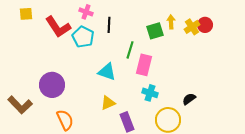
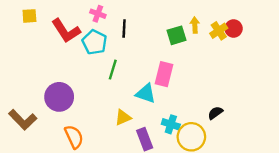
green line: (130, 50) -> (113, 70), moved
cyan triangle: (107, 72) -> (146, 93), moved
cyan cross: (150, 93) -> (171, 124), moved

